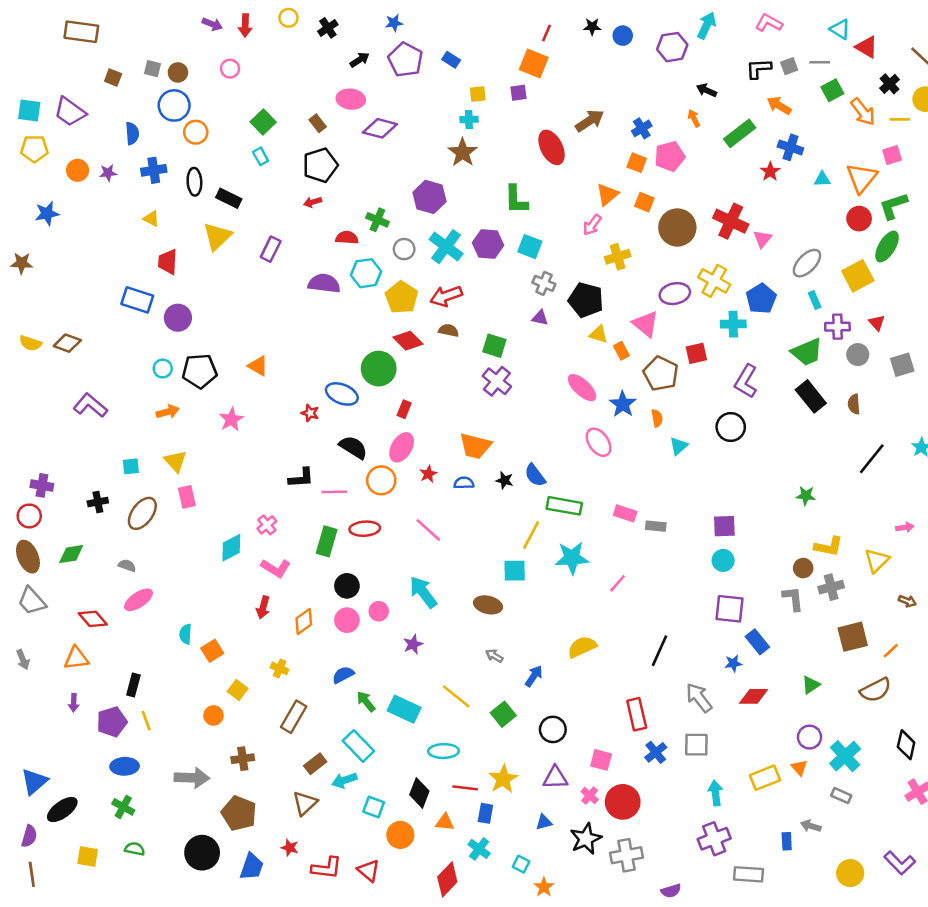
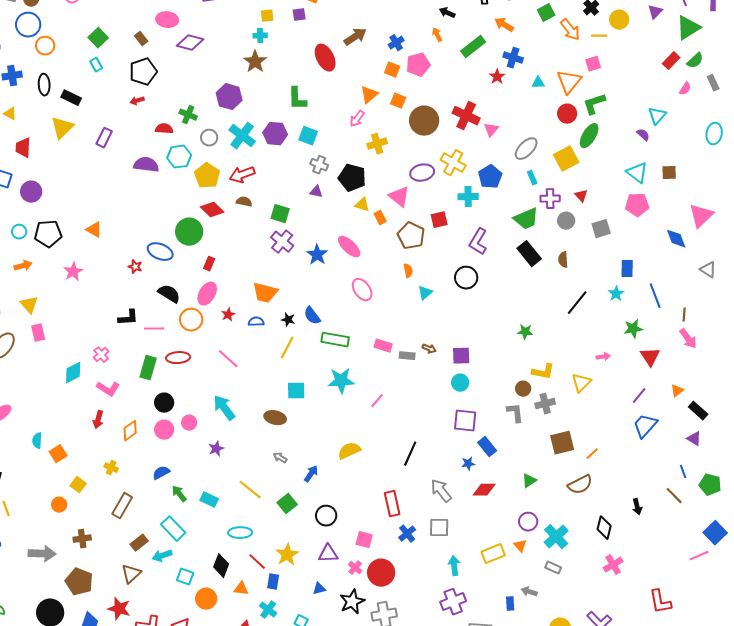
blue star: (623, 404) -> (317, 255), moved
yellow line: (531, 535) -> (287, 348), moved
brown arrow: (907, 601) -> (429, 349), moved
cyan rectangle: (404, 709) -> (209, 500), size x0.7
red line: (465, 788) -> (257, 562), turned 36
red star: (290, 848) -> (119, 609), size x1.6

